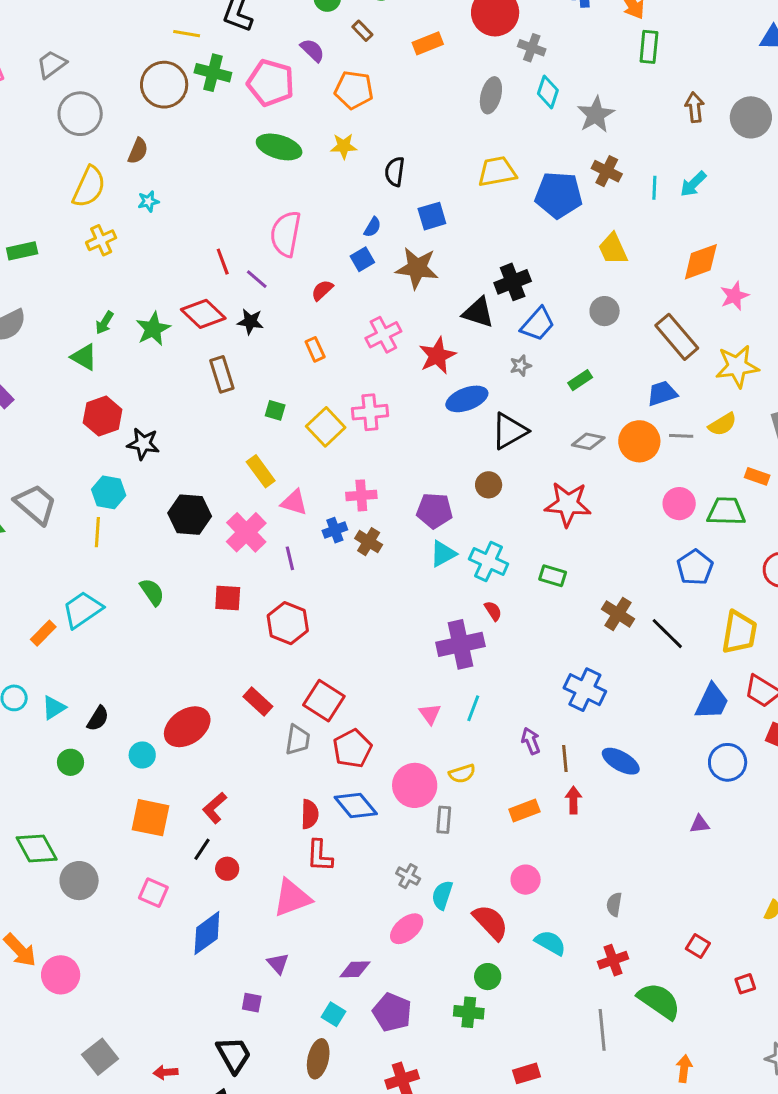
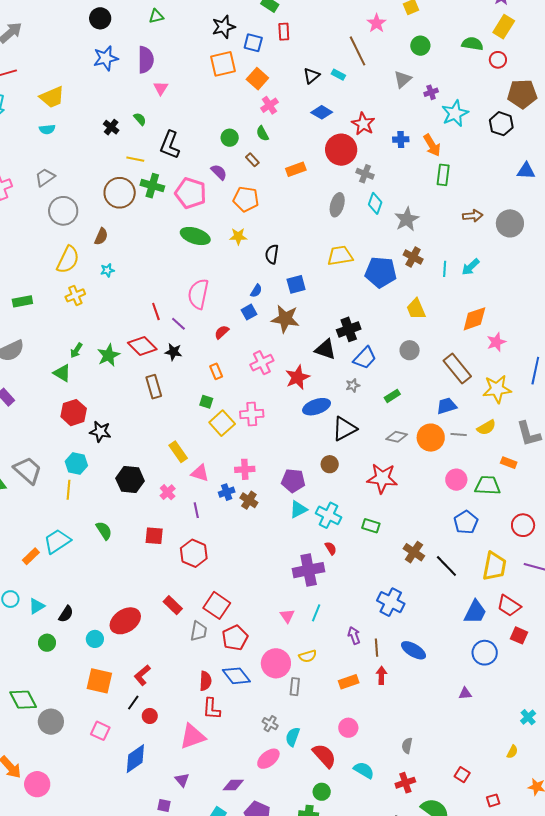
brown arrow: (695, 107) -> (473, 216), turned 90
green square: (275, 410) -> (206, 402), moved
pink cross: (246, 532) -> (168, 492), size x0.6

